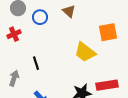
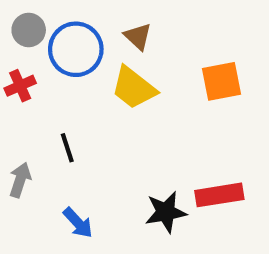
blue circle: (40, 17) -> (76, 49), size x1.6
yellow trapezoid: (85, 52) -> (134, 88), moved

